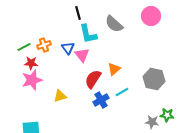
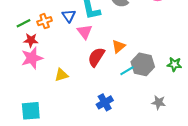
blue triangle: (68, 48) -> (69, 16), moved
gray hexagon: (154, 79) -> (143, 64), moved
blue cross: (101, 100) -> (105, 102), moved
green star: (167, 115) -> (174, 64), moved

